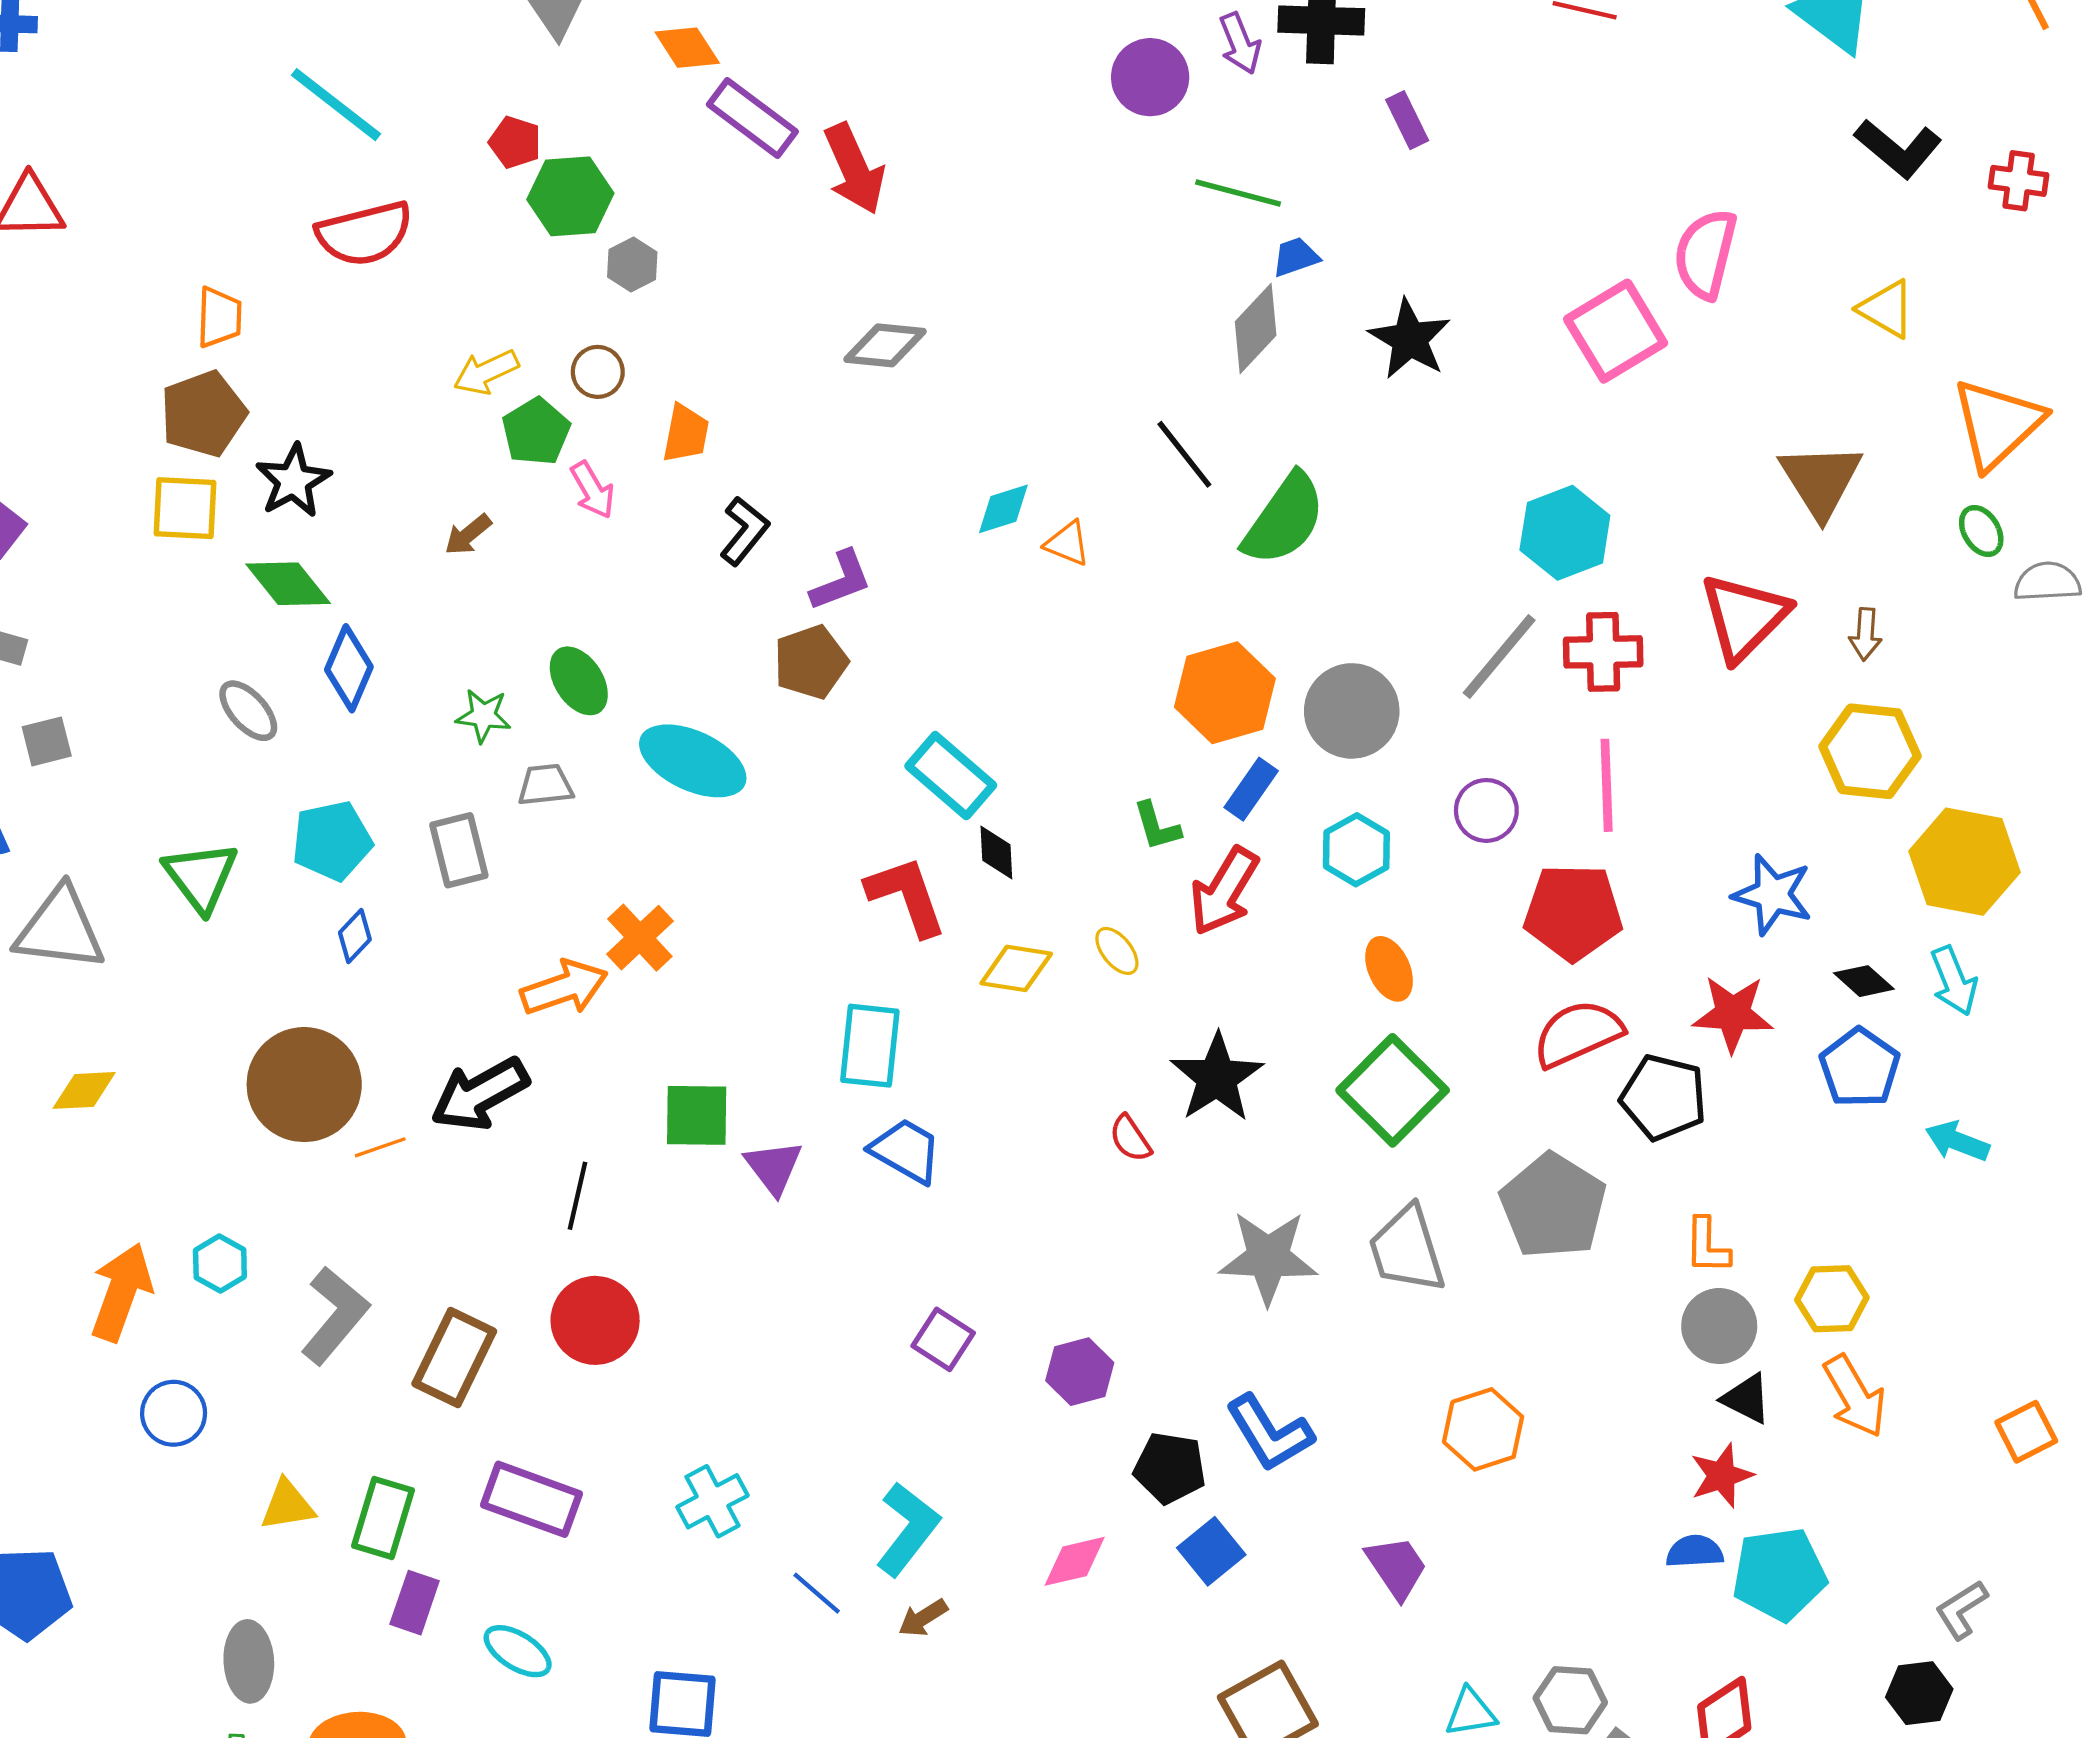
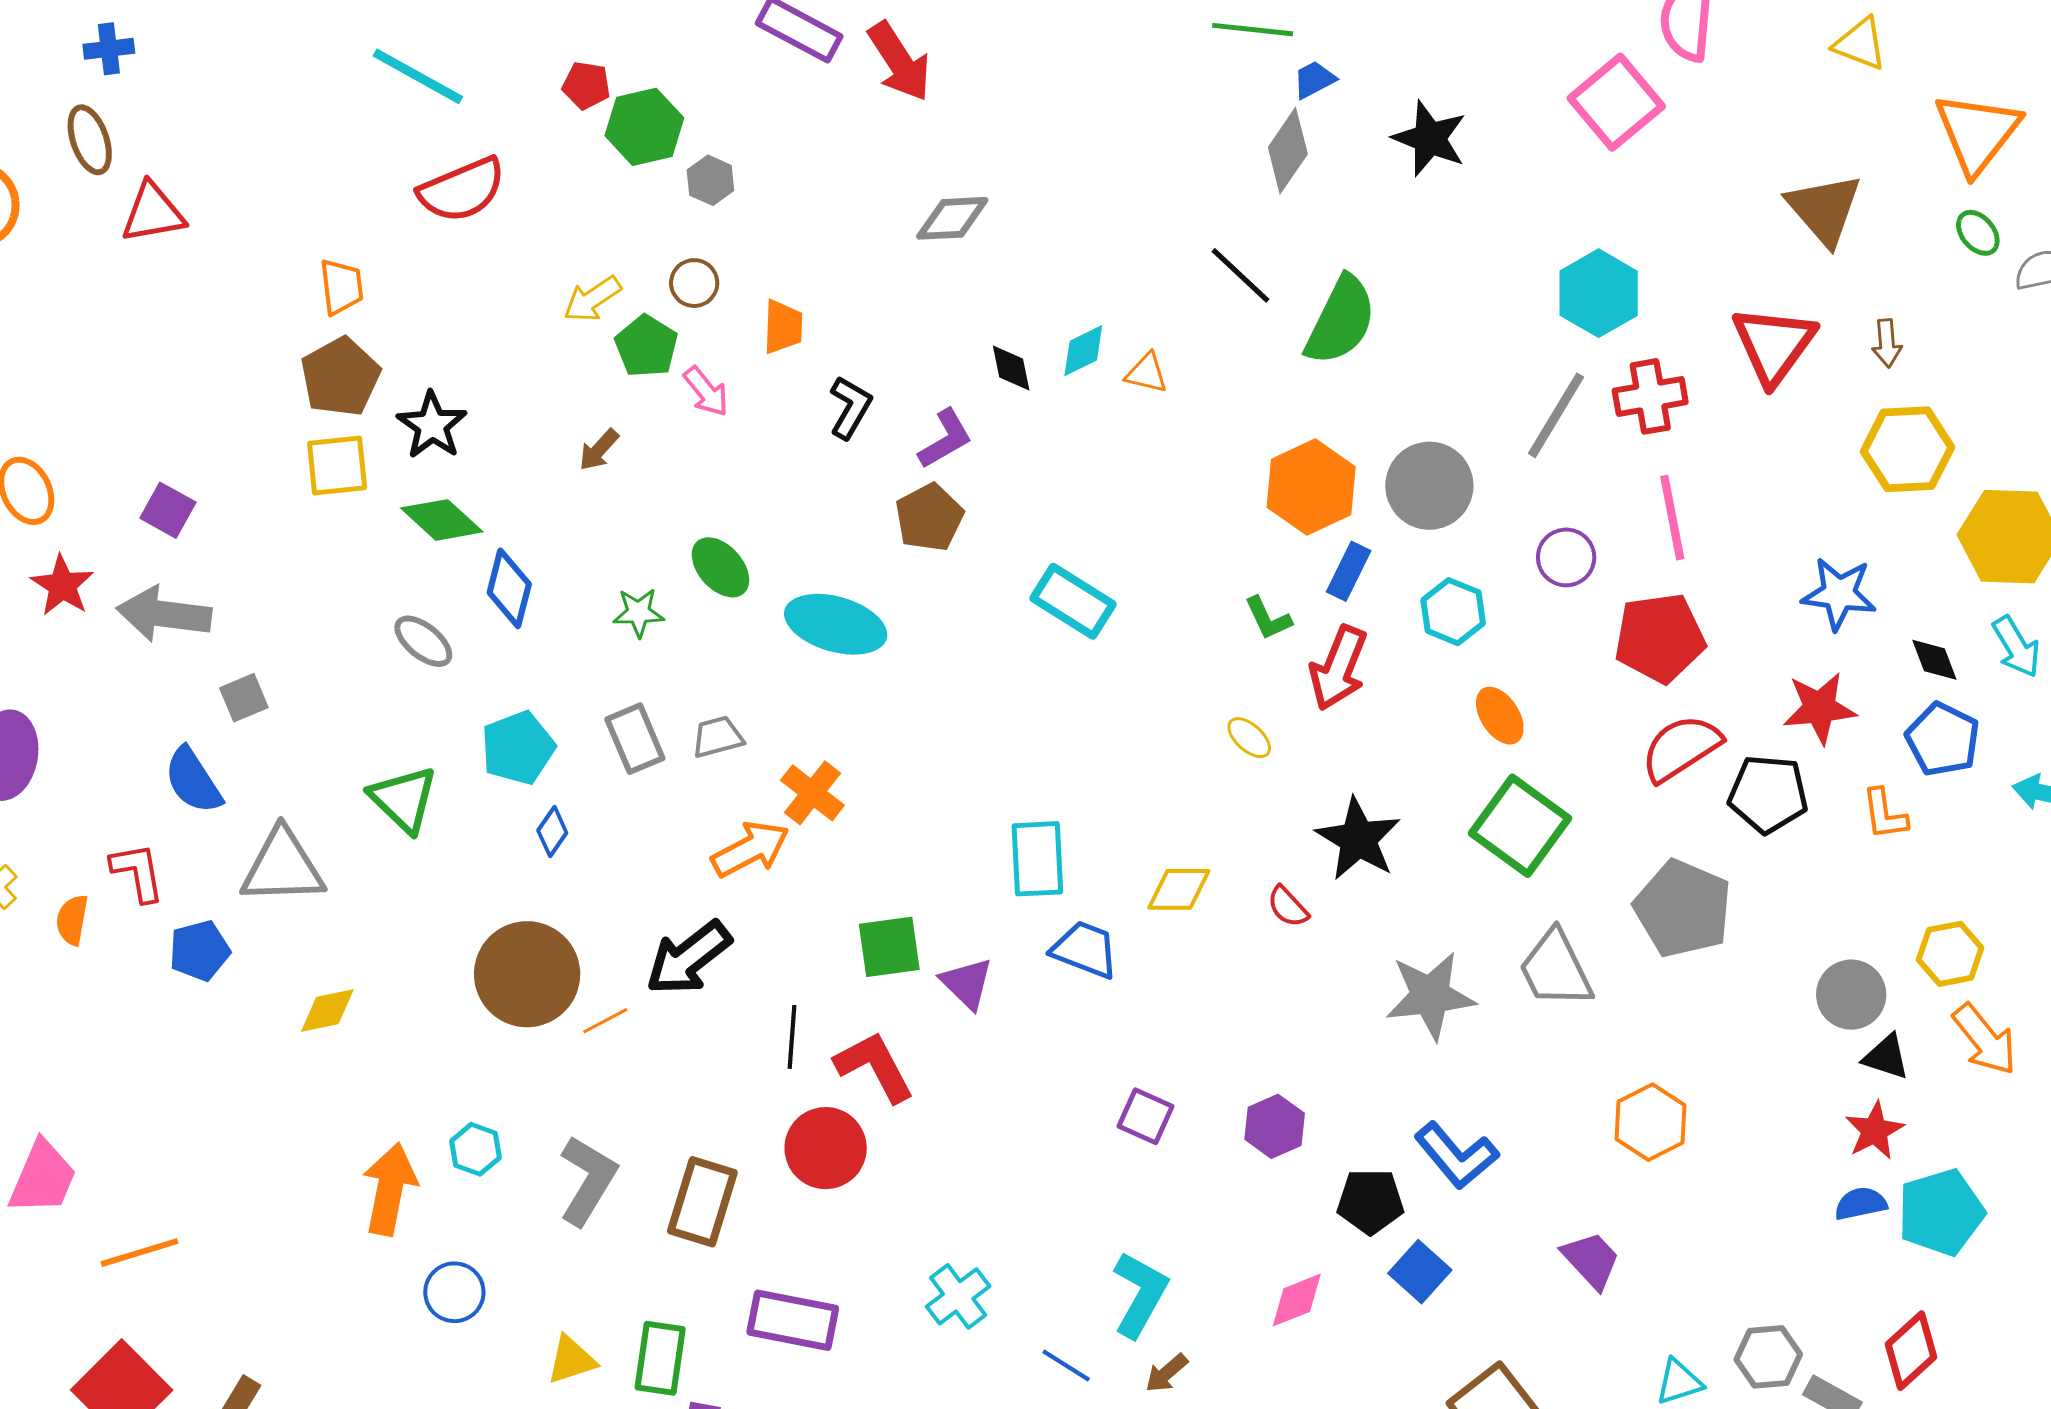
gray trapezoid: (545, 785) -> (718, 737), moved
black diamond: (996, 852) -> (1011, 368), moved
red L-shape: (907, 896) -> (875, 1067), moved
yellow diamond: (1016, 968) -> (1179, 889), moved
black diamond: (1864, 981) -> (1934, 660), turned 36
orange L-shape: (1707, 1246) -> (1885, 814), moved

